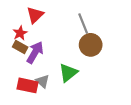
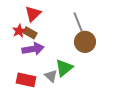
brown rectangle: (20, 47) -> (30, 33), moved
purple arrow: (35, 52) -> (33, 49), turned 50
gray triangle: (43, 81) -> (51, 76), moved

